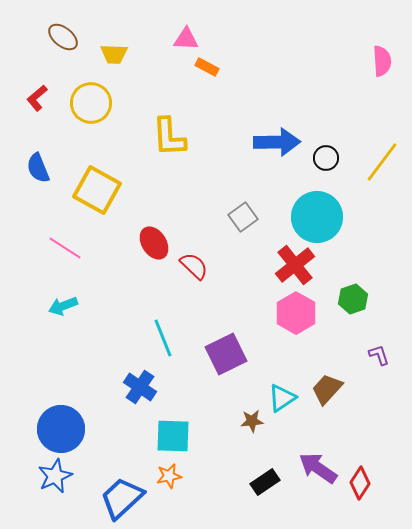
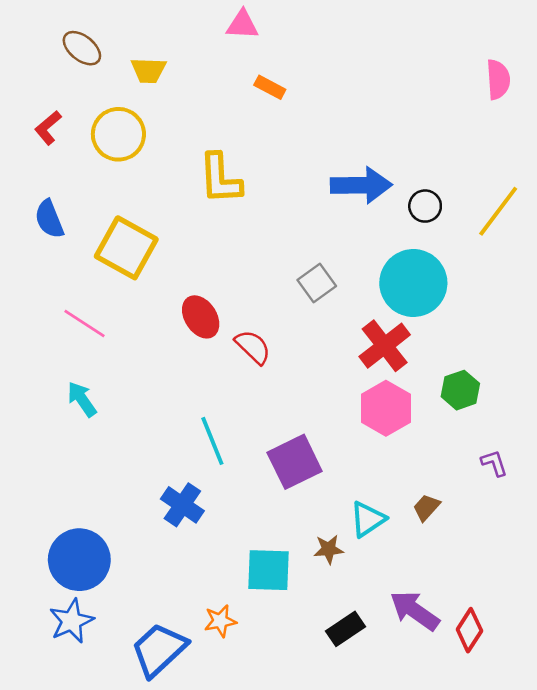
pink triangle: (186, 39) -> (242, 25), moved
cyan arrow: (63, 306) -> (82, 399), turned 76
brown trapezoid: (327, 389) -> (426, 507), size x0.7
cyan square: (173, 436) -> (268, 570), moved

